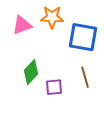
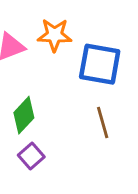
purple square: (54, 87) -> (31, 156), moved, turned -36

